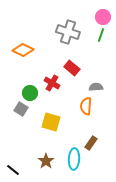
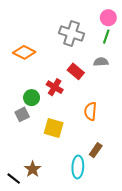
gray semicircle: (96, 87) -> (101, 62), moved
gray square: (21, 109) -> (22, 114), turned 32
brown star: (46, 161) -> (33, 169), moved

